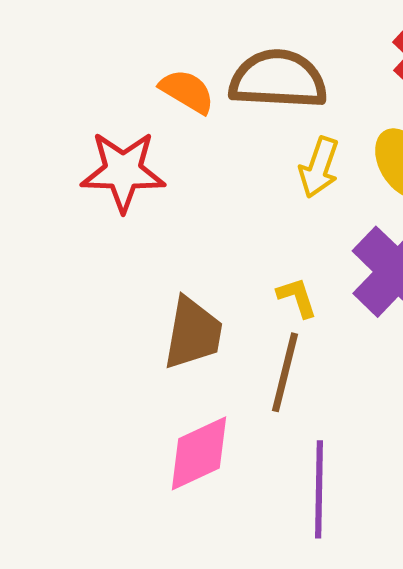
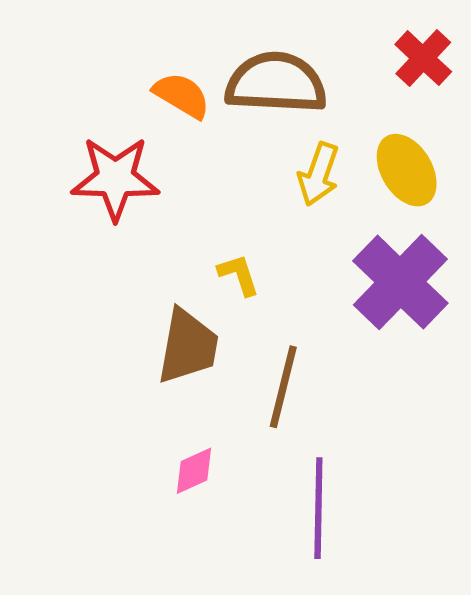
yellow L-shape: (297, 297) -> (239, 275), moved
pink diamond: (199, 453) -> (194, 471), size x0.6

